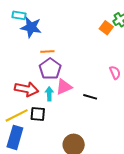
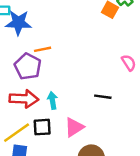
purple pentagon: (50, 69) -> (28, 66), moved
pink triangle: (64, 87) -> (74, 127), moved

